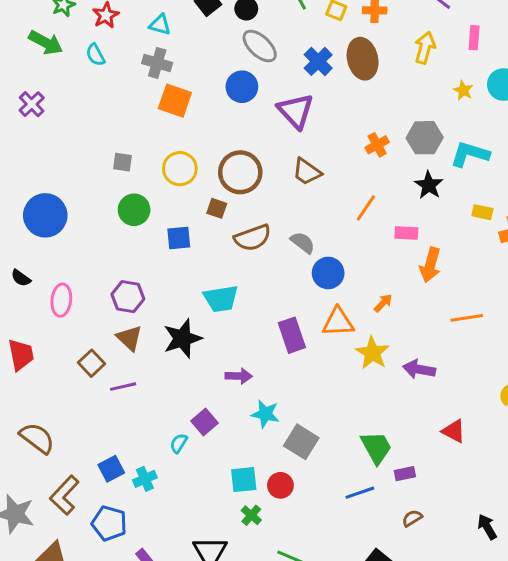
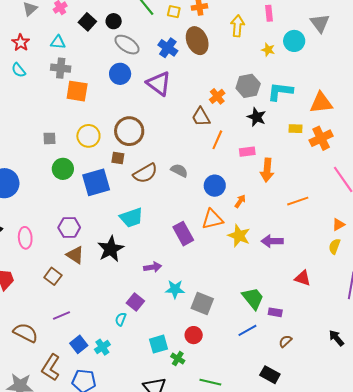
brown trapezoid: (307, 172) -> (201, 117), moved, turned 35
blue square: (179, 238) -> (96, 182), size x1.6
blue circle: (328, 273) -> (215, 186), moved
purple line: (123, 387) -> (62, 315), moved
purple rectangle: (405, 474) -> (275, 312), turned 32
cyan square: (244, 480) -> (159, 344), moved

